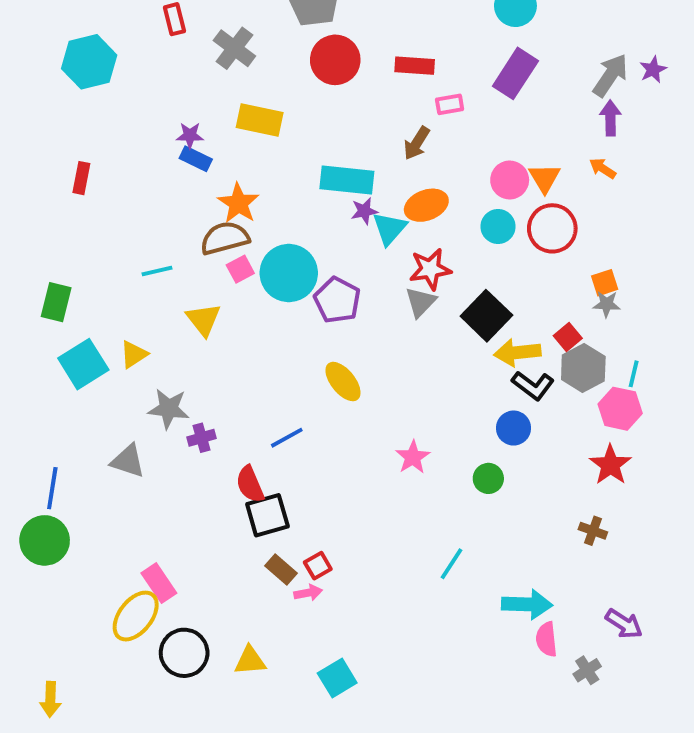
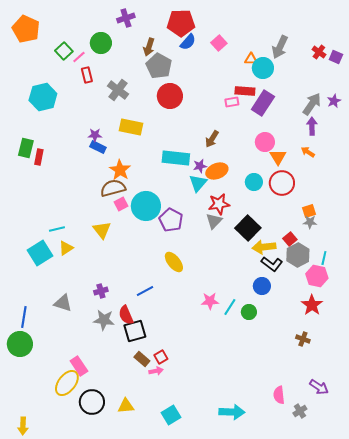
red rectangle: (415, 66) -> (245, 91), moved
pink rectangle: (450, 104) -> (232, 102), moved
pink circle: (510, 180) -> (265, 142), moved
purple star: (364, 211) -> (200, 166), moved
cyan line: (157, 271) -> (57, 229), moved
green rectangle: (56, 302) -> (26, 148), moved
gray star: (169, 409) -> (104, 320), moved
pink star: (413, 457) -> (210, 301), turned 30
cyan line: (452, 564) -> (230, 307), moved
cyan arrow: (527, 604) -> (232, 412), moved

